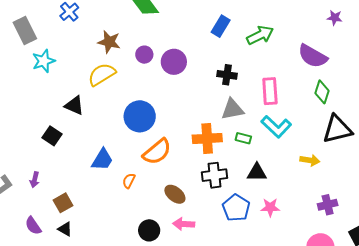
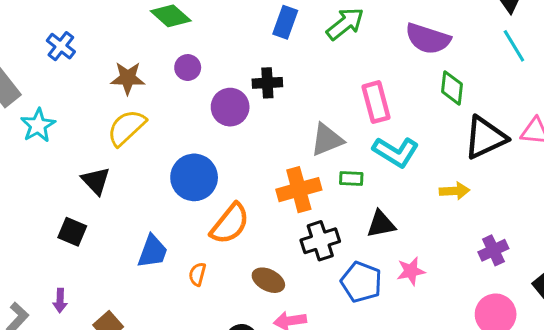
purple circle: (144, 55) -> (188, 68), moved
purple circle: (174, 62) -> (230, 107), moved
black cross: (227, 75) -> (267, 83), moved
black triangle: (74, 105) -> (96, 181), turned 35

